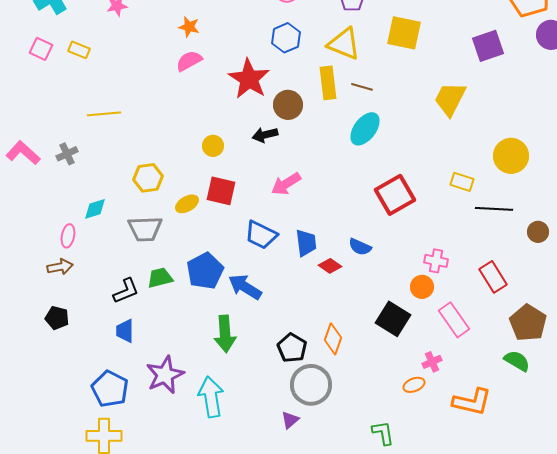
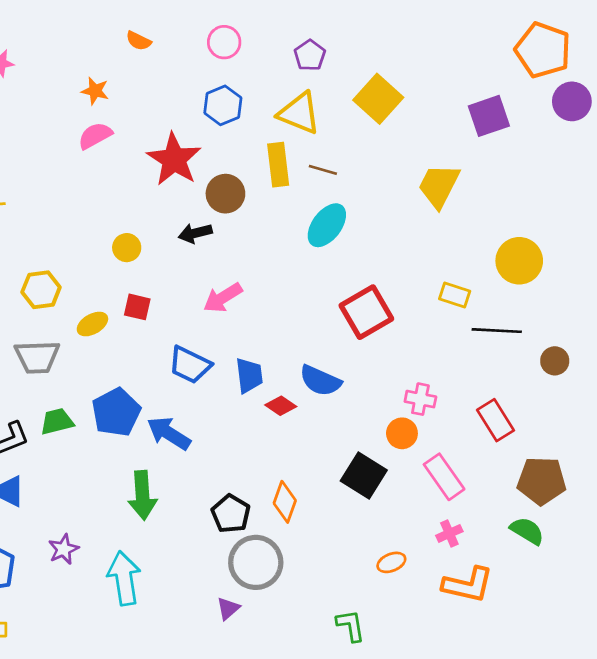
yellow square: (404, 33) -> (378, 99), turned 30
red square: (221, 191) -> (137, 307), size x0.7
blue semicircle: (360, 247) -> (320, 381), size x1.4
brown pentagon: (528, 323) -> (542, 481), turned -30
pink cross: (432, 362) -> (449, 533), moved
purple star: (165, 375) -> (63, 549), size x0.6

